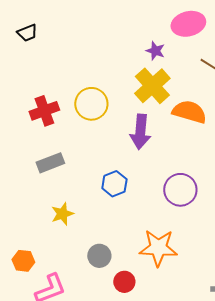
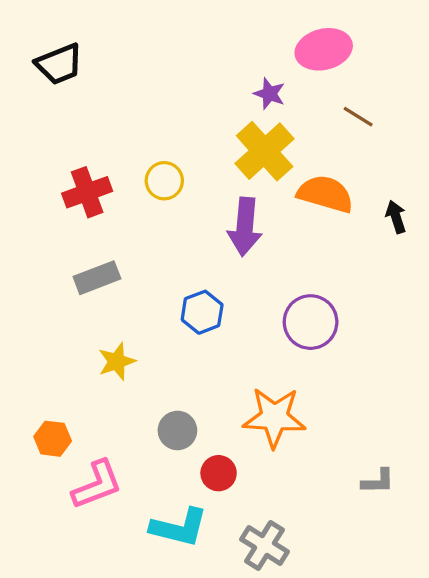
black trapezoid: (27, 33) -> (59, 64), size x1.4
yellow circle: (91, 104) -> (164, 181), size x0.7

